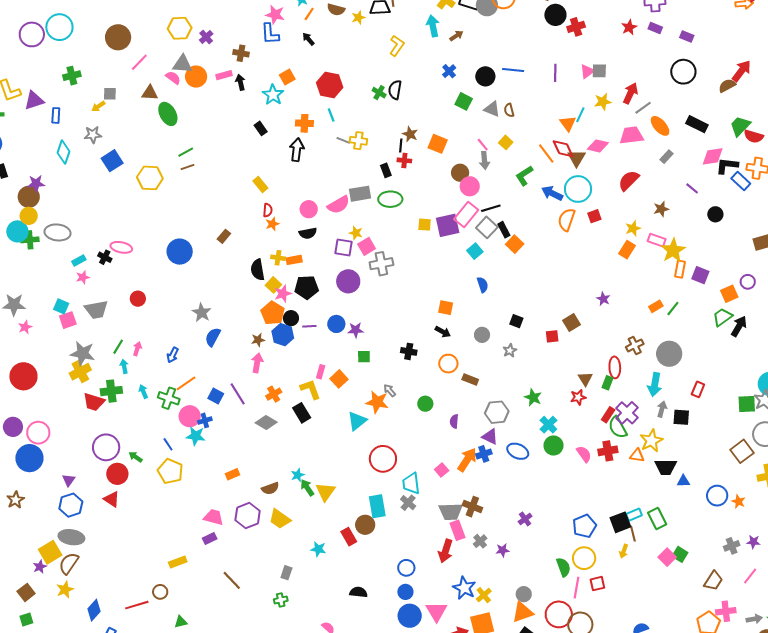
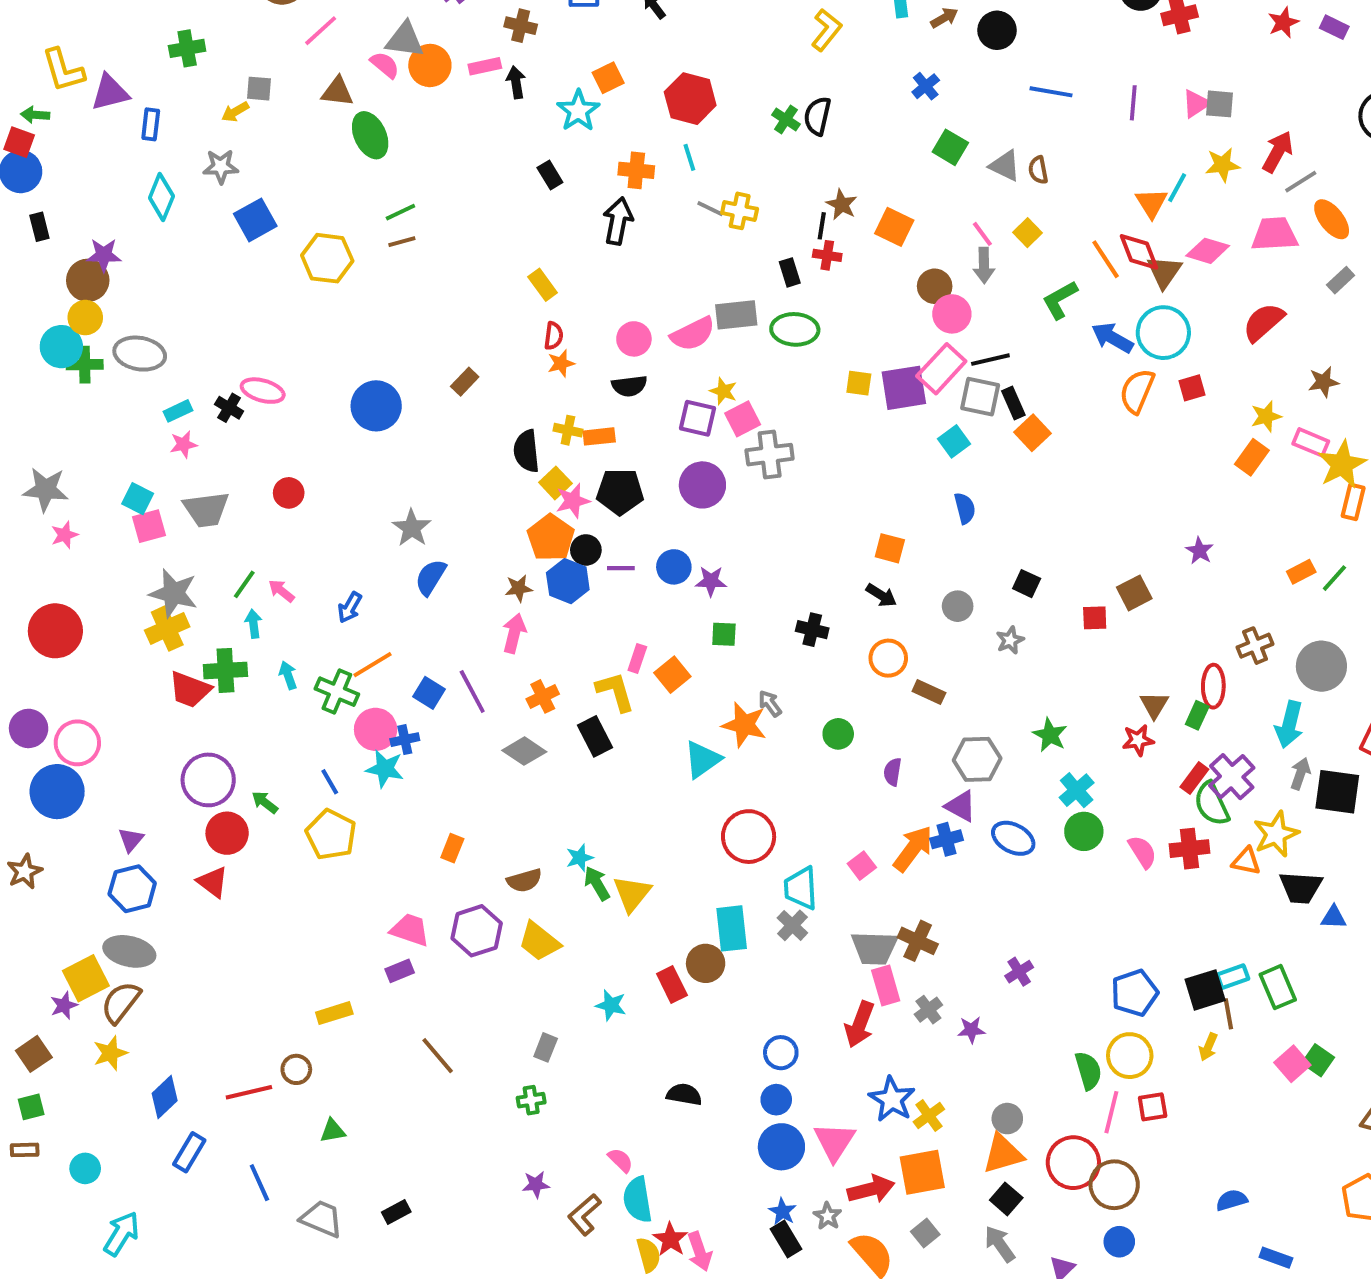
black circle: (485, 76) -> (997, 30), moved
gray square: (487, 227) -> (980, 397), turned -35
pink arrow: (137, 349) -> (281, 591), turned -72
black square: (681, 417) -> (1337, 792), size x1.4
orange rectangle: (233, 474) -> (452, 848), turned -48

